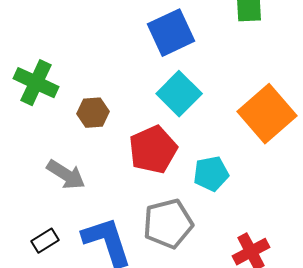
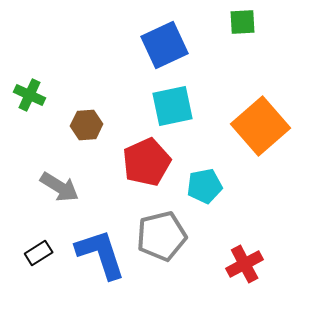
green cross: (36, 83) -> (30, 95), size x0.7
cyan square: (179, 94) -> (173, 106), turned 33

